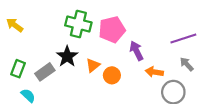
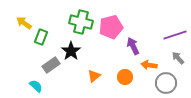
orange triangle: (93, 65) -> (94, 76), moved
green rectangle: (18, 69) -> (41, 37), moved
orange circle: (112, 75) -> (125, 77), moved

